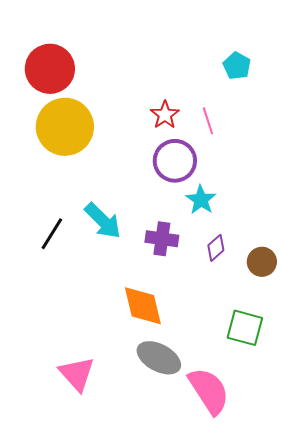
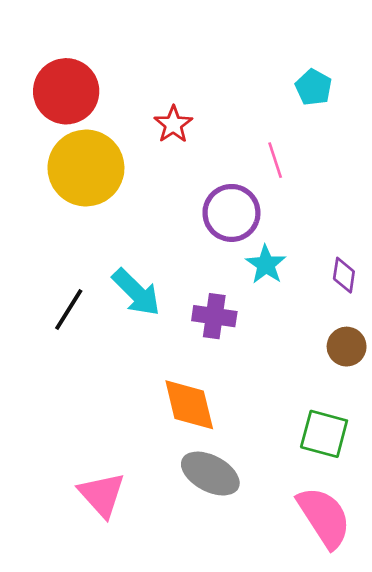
red star: (165, 115) -> (173, 124), moved
purple diamond: (216, 248) -> (344, 275), moved, turned -40
pink semicircle: (209, 391) -> (324, 517), moved

